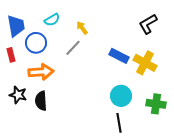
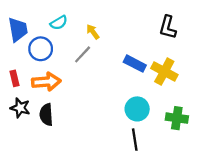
black L-shape: (148, 24) -> (168, 27), turned -45
red rectangle: (11, 55) -> (15, 78), moved

